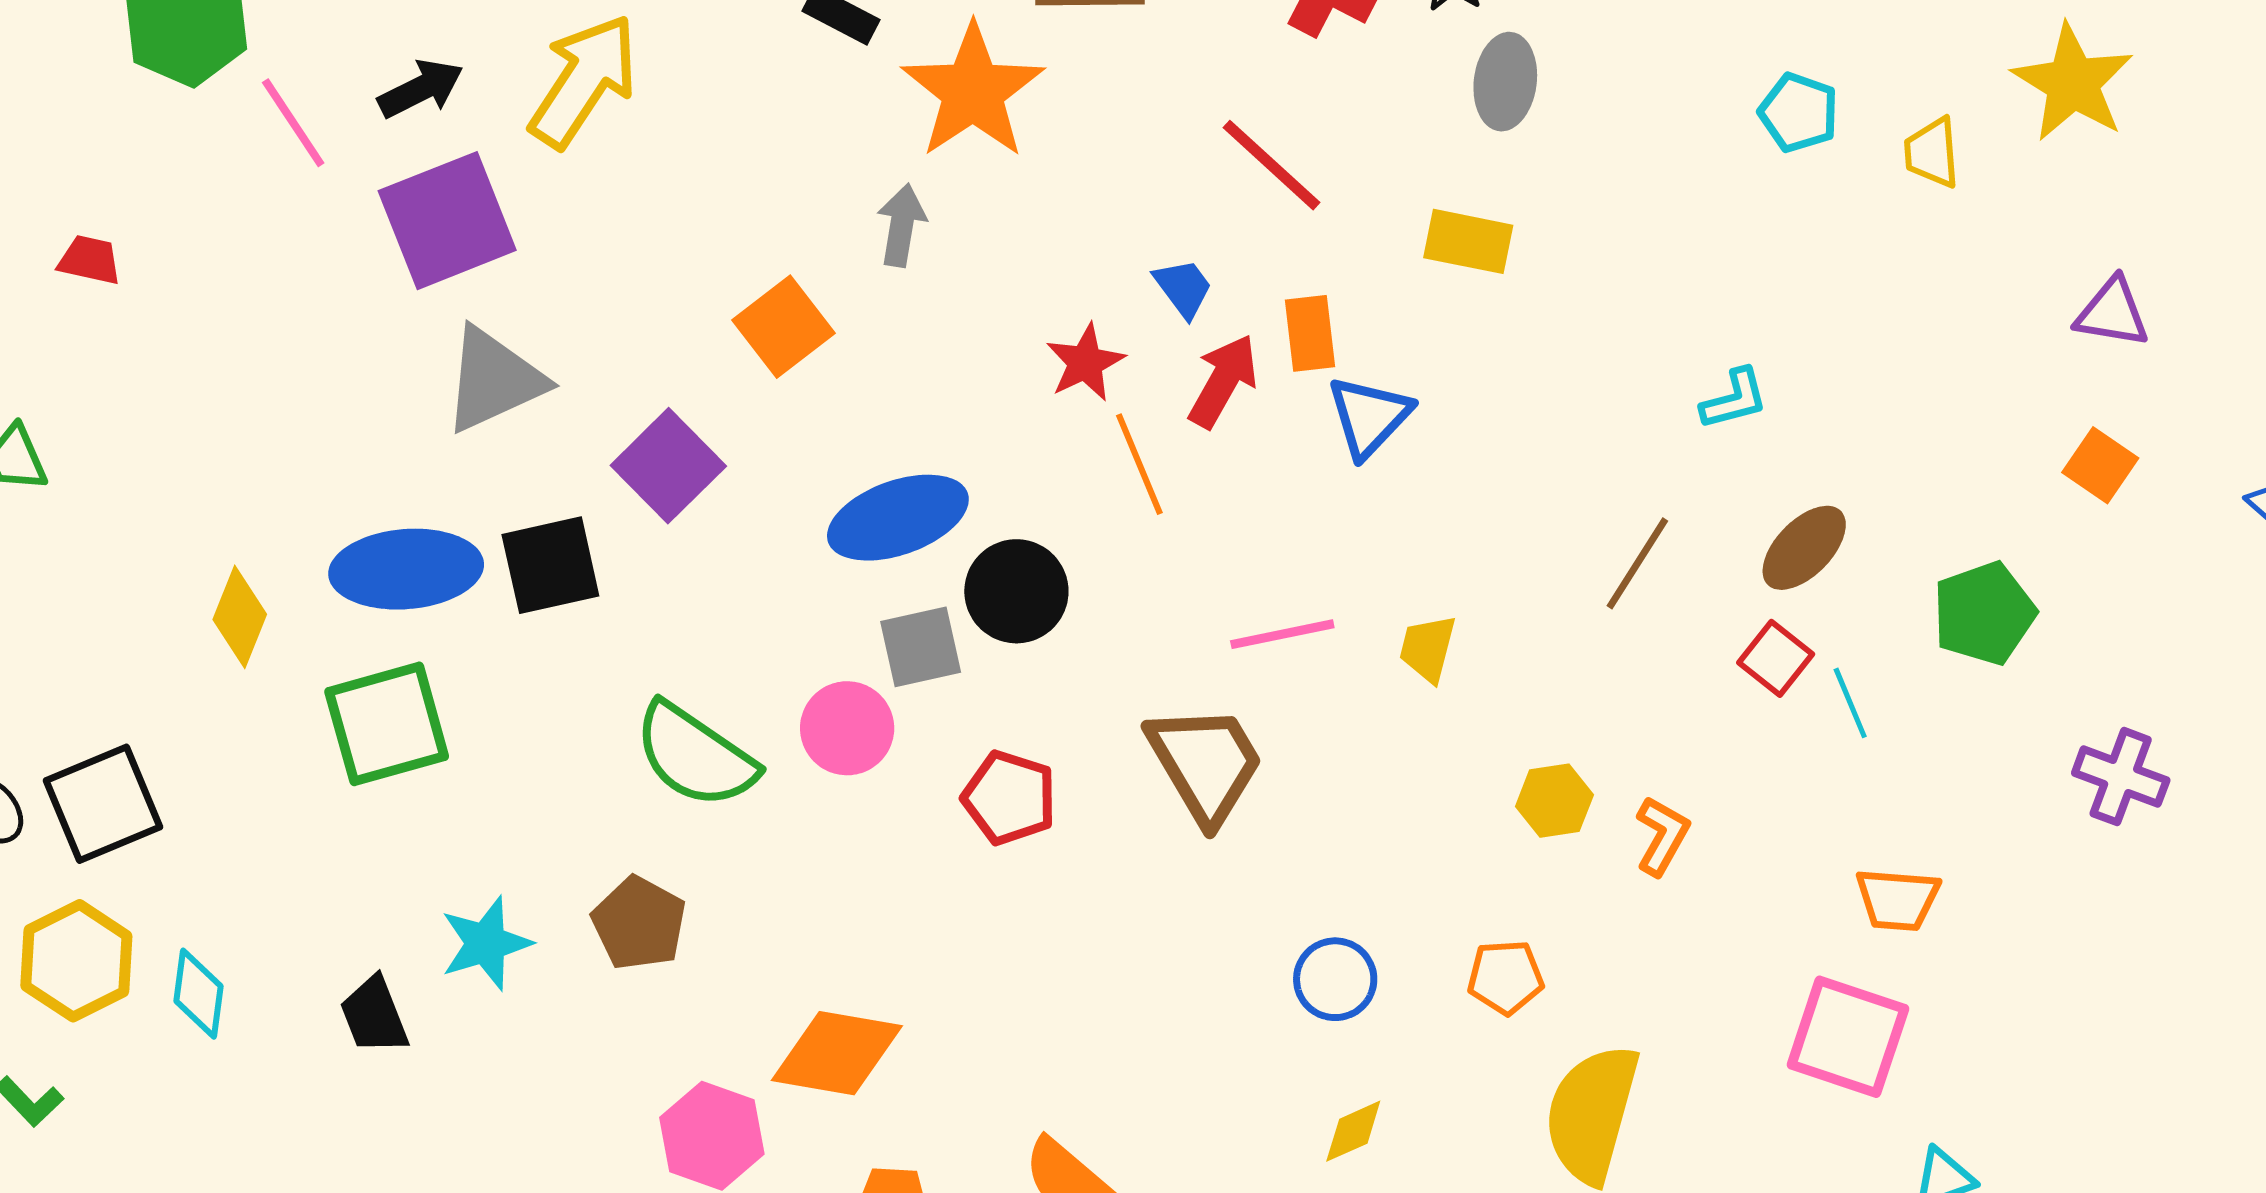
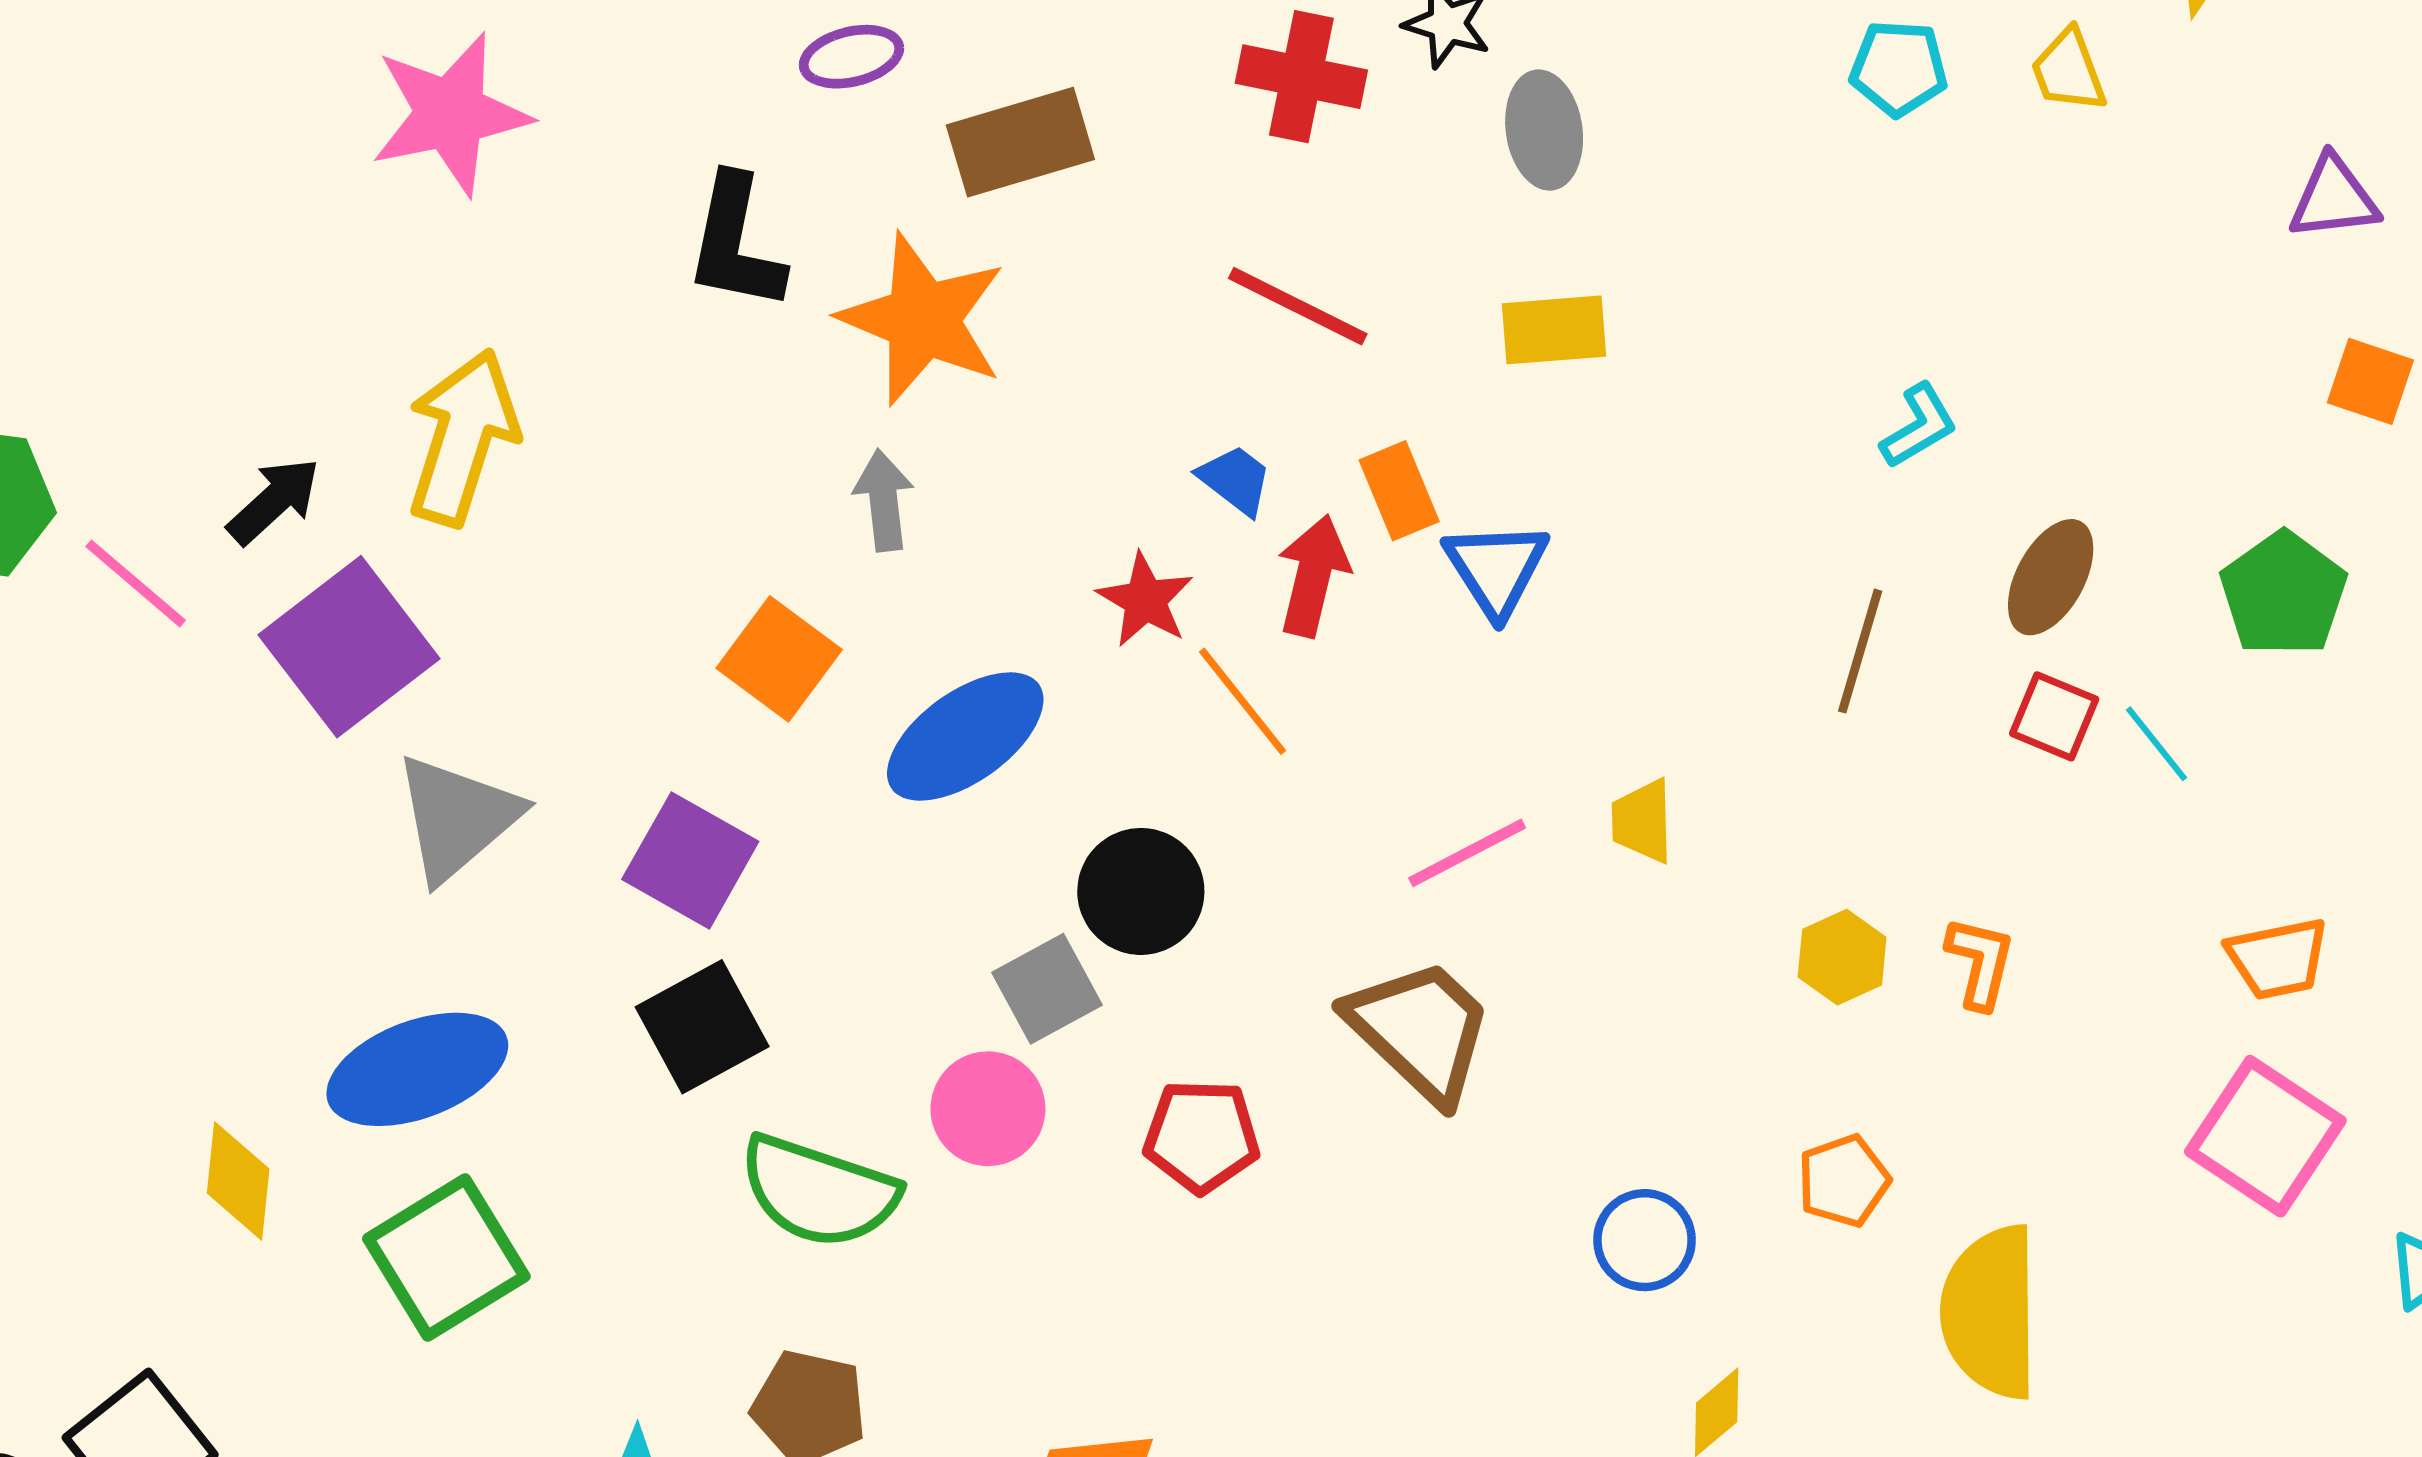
blue ellipse: (898, 518) -> (965, 737), moved
black square: (550, 565) -> (702, 1027), moved
pink square: (1848, 1037) -> (2265, 1136), turned 31

